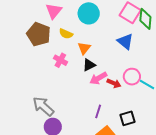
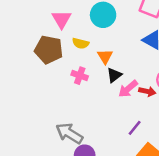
purple line: (98, 111) -> (135, 128), turned 32

